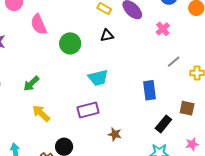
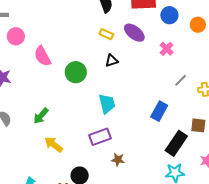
cyan trapezoid: (98, 78) -> (107, 104), turned -85
blue rectangle: (150, 90) -> (159, 111), turned 42
black rectangle: (163, 124) -> (176, 143), size x1.4
brown star: (115, 134) -> (118, 160), moved

